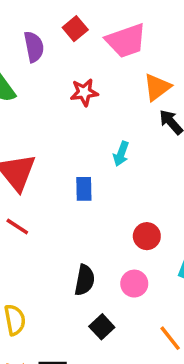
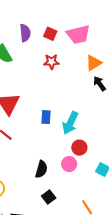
red square: (75, 29) -> (50, 34), moved, turned -32
cyan arrow: (121, 154) -> (70, 123), moved, size x1.6
pink circle: (134, 284) -> (69, 164), moved

